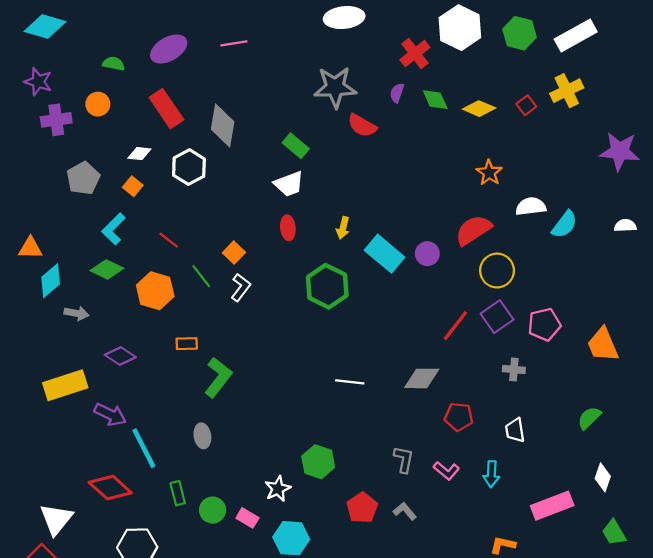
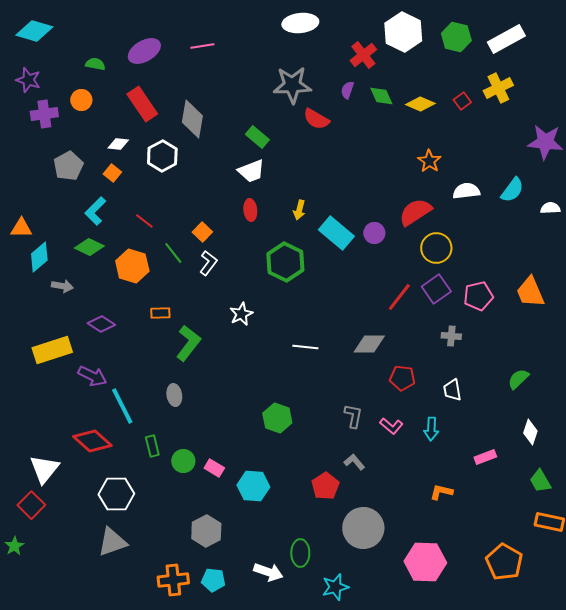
cyan semicircle: (565, 224) -> (512, 190), moved
orange trapezoid: (603, 345) -> (530, 292), moved
white star: (278, 489) -> (241, 314), moved
pink rectangle: (552, 506) -> (485, 457), size x0.6
red pentagon: (362, 508) -> (325, 486), moved

